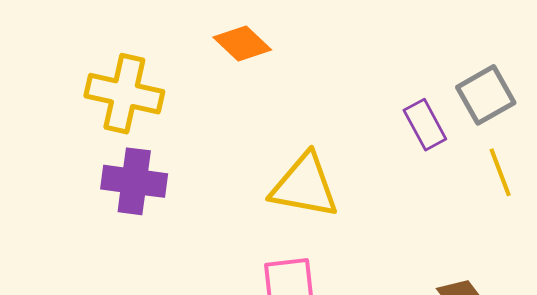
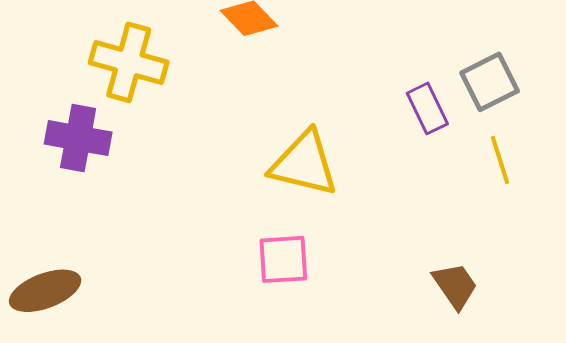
purple cross: (134, 181) -> (78, 138), moved

